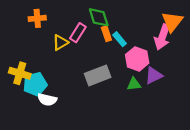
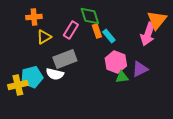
yellow triangle: (60, 43) -> (44, 37), moved
pink hexagon: (137, 59) -> (116, 62), moved
yellow cross: (20, 73) -> (18, 85), moved, turned -30
gray rectangle: (98, 75) -> (65, 59), moved
white semicircle: (47, 100) -> (55, 74), moved

